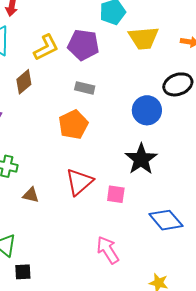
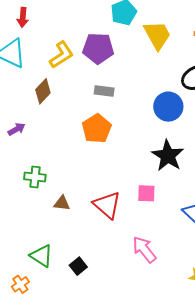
yellow trapezoid: (144, 38) -> (157, 35), turned -108
red triangle: (79, 182) -> (107, 205), moved, turned -32
black square: (23, 272) -> (78, 266), moved, turned -30

